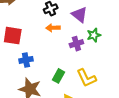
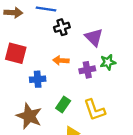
orange arrow: (53, 28) -> (61, 60), moved
blue cross: (26, 60) -> (38, 79), moved

